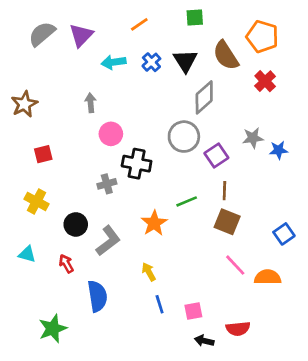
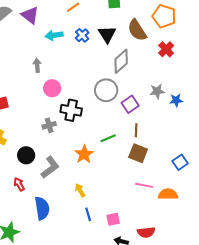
purple triangle: (81, 35) -> (30, 15), turned -36
pink line: (235, 265) -> (144, 185), turned -36

